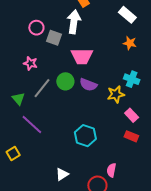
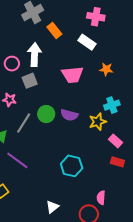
white rectangle: (127, 15) -> (87, 42), moved
white arrow: (74, 22) -> (34, 54), moved
gray square: (54, 38) -> (30, 81), moved, turned -35
pink trapezoid: (82, 56) -> (72, 75), moved
cyan cross: (132, 79) -> (112, 105), turned -35

